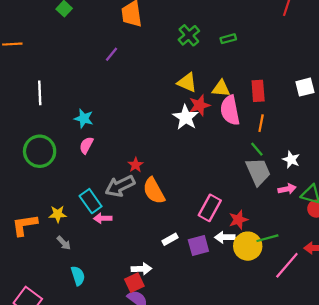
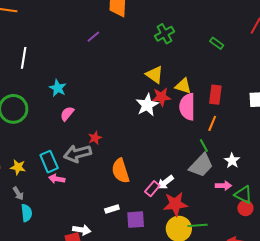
green rectangle: (228, 39) -> (217, 43), moved, turned 40
pink semicircle: (86, 145) -> (67, 114), moved
gray trapezoid: (258, 172) -> (201, 165), turned 56
orange semicircle: (154, 191) -> (120, 171), moved
pink rectangle: (210, 208) -> (152, 189), size x0.7
red star: (238, 220) -> (175, 204), size x1.4
white arrow: (225, 237) -> (165, 182), moved, turned -48
cyan semicircle: (78, 276) -> (27, 213), moved

